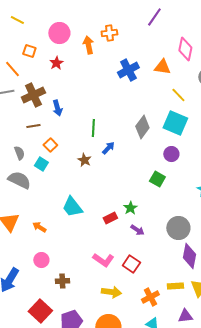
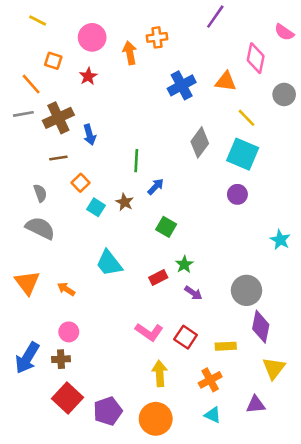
gray diamond: (142, 127) -> (200, 142), moved
cyan square: (41, 164) -> (96, 207), moved
green square: (157, 179) -> (166, 227), moved
brown cross: (62, 281) -> (61, 359), moved
yellow rectangle: (175, 286) -> (226, 346), moved
yellow arrow: (111, 292) -> (160, 373), turned -102

